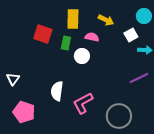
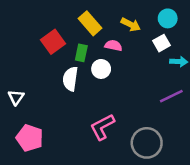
cyan circle: (144, 16) -> (168, 18), moved
yellow rectangle: (73, 19) -> (90, 23), turned -42
red square: (43, 34) -> (53, 42), turned 36
white semicircle: (57, 91) -> (70, 79), moved

